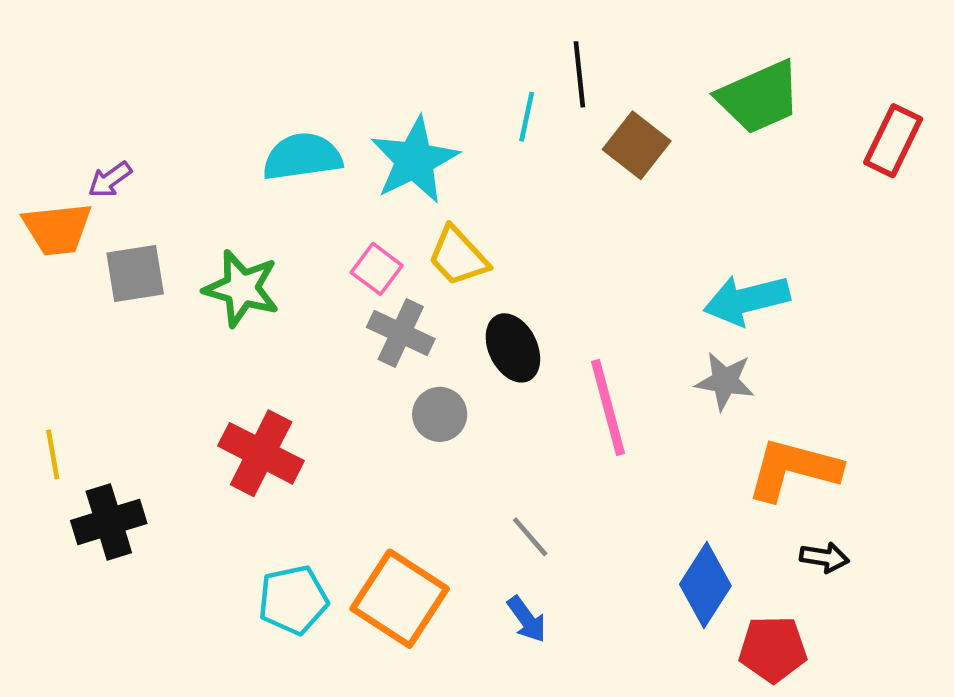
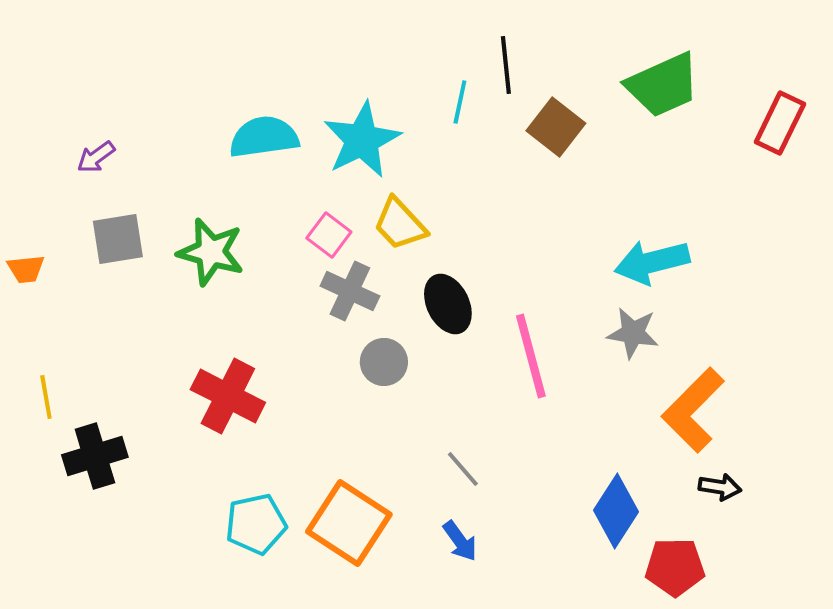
orange trapezoid: (57, 229) -> (26, 269), moved, size x0.6
orange L-shape: (793, 469) -> (693, 410), turned -60

